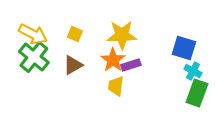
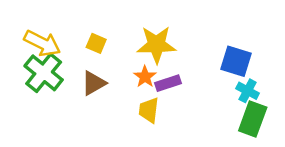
orange star: (113, 60) -> (145, 77), size x0.7

